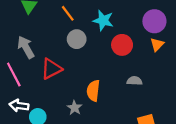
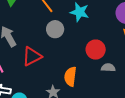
red circle: (122, 45) -> (96, 50), moved

